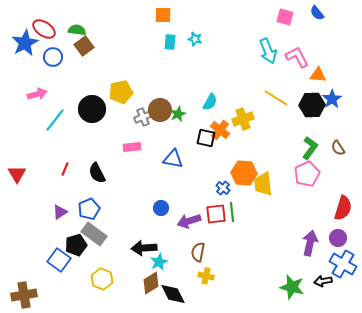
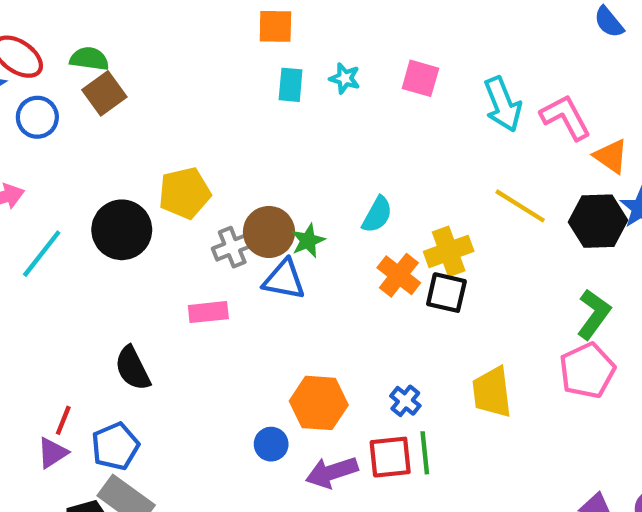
pink square: (285, 17) -> (420, 78), moved
orange triangle: (318, 75) -> (611, 156), turned 30
black square: (206, 138) -> (446, 293), moved
blue triangle: (173, 159) -> (284, 280), moved
red line: (65, 169) -> (63, 420), moved
orange hexagon: (244, 173) -> (319, 403), moved

